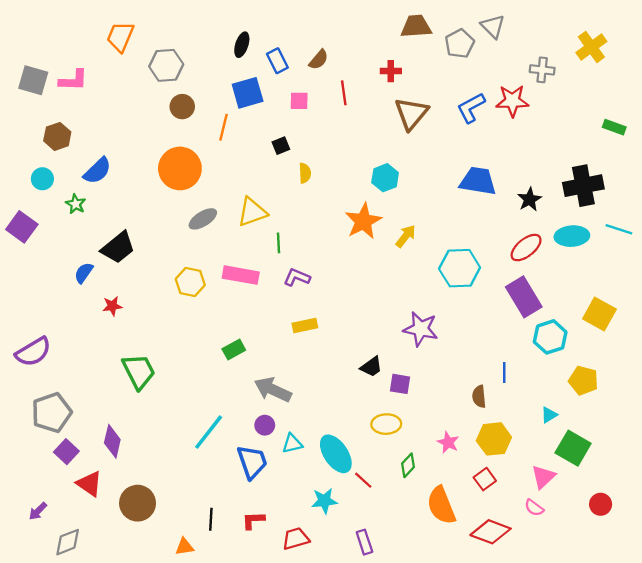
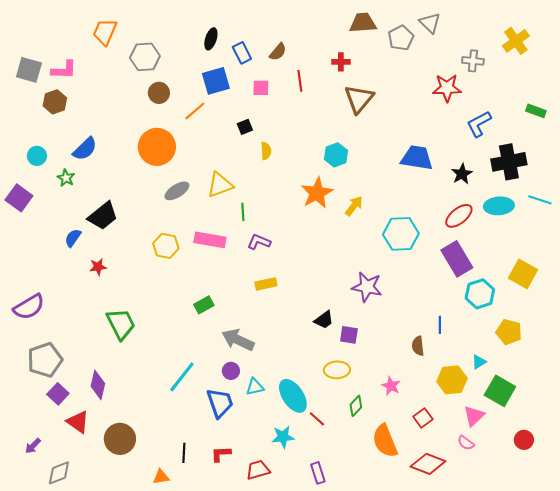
blue L-shape: (471, 108) -> (479, 124), moved
orange line: (223, 127) -> (195, 111), turned 35
brown hexagon: (57, 136) -> (55, 102), moved
yellow hexagon: (494, 439) -> (452, 380), moved

